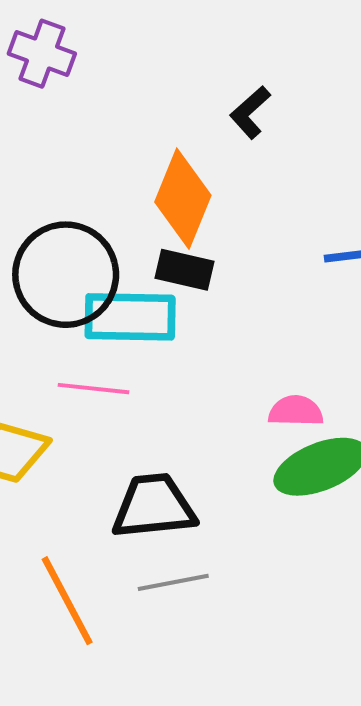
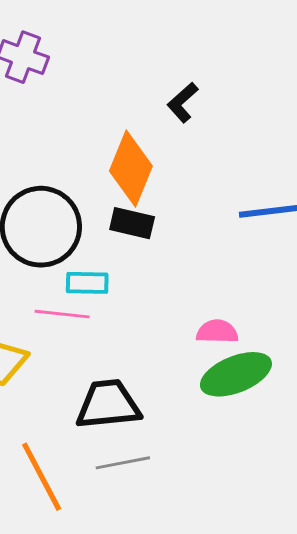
cyan rectangle: (130, 317) -> (87, 283), moved, size x0.6

